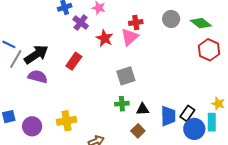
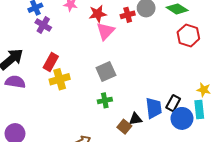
red cross: (136, 22) -> (128, 15), moved
purple cross: (81, 23) -> (43, 25), moved
red star: (105, 38) -> (98, 14), moved, turned -30
black triangle: (143, 109) -> (135, 119), moved
yellow cross: (67, 121) -> (60, 79), moved

